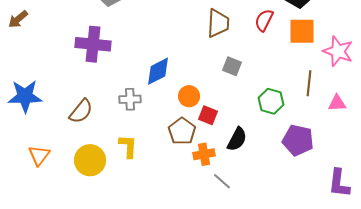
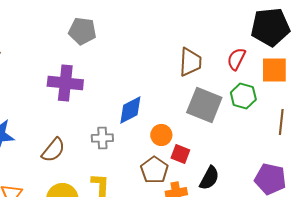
gray square: (232, 66) -> (204, 105), size x1.8
green hexagon: (271, 101) -> (243, 96), moved

